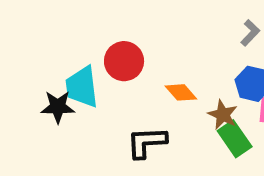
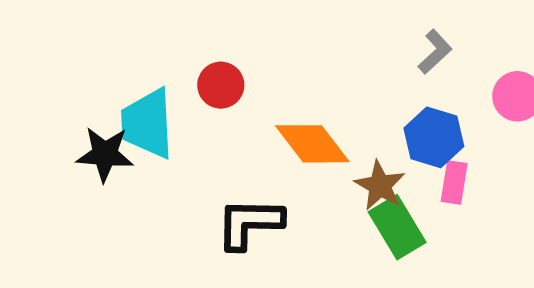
red circle: (124, 61) -> (221, 85), size x0.7
orange diamond: (181, 92) -> (312, 144), size x1.4

